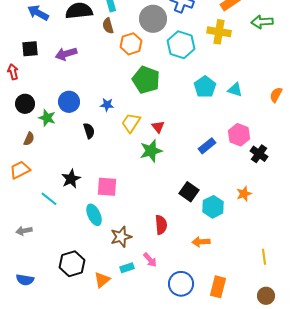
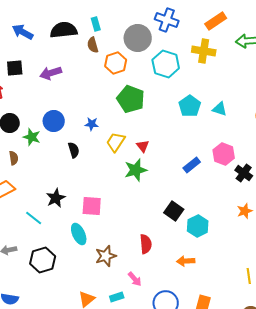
brown semicircle: (29, 139) -> (14, 158), turned -32
orange star: (244, 194) -> (245, 211), moved
black hexagon: (72, 264) -> (43, 260), moved
cyan rectangle: (127, 268) -> (117, 297), moved

